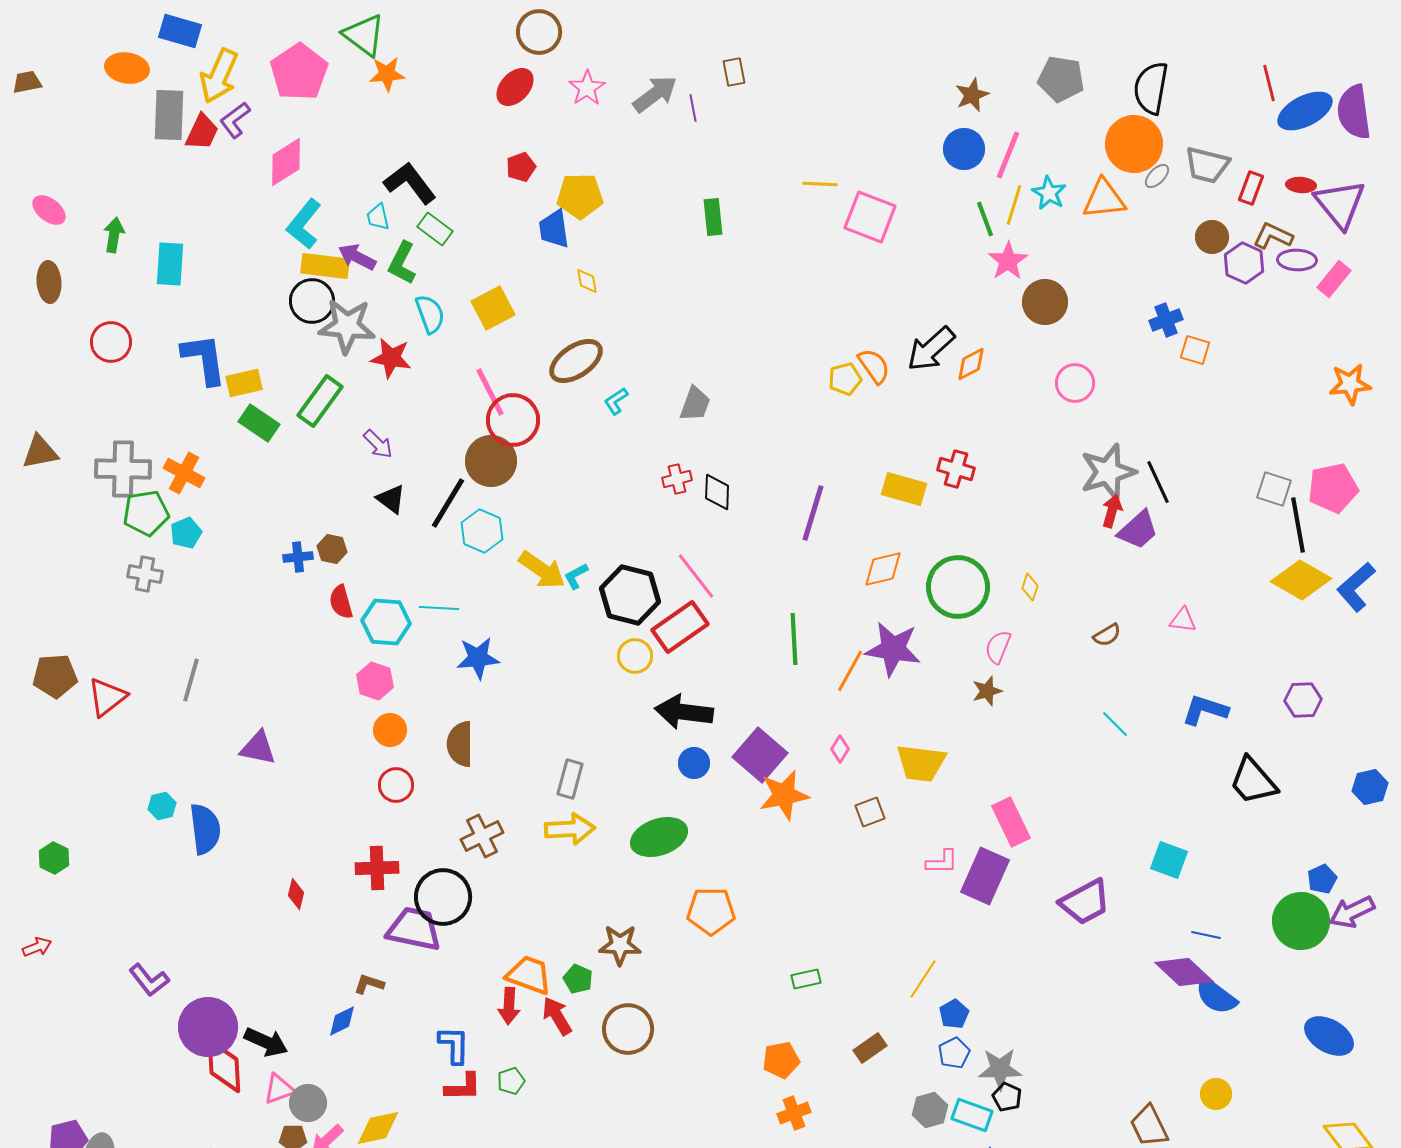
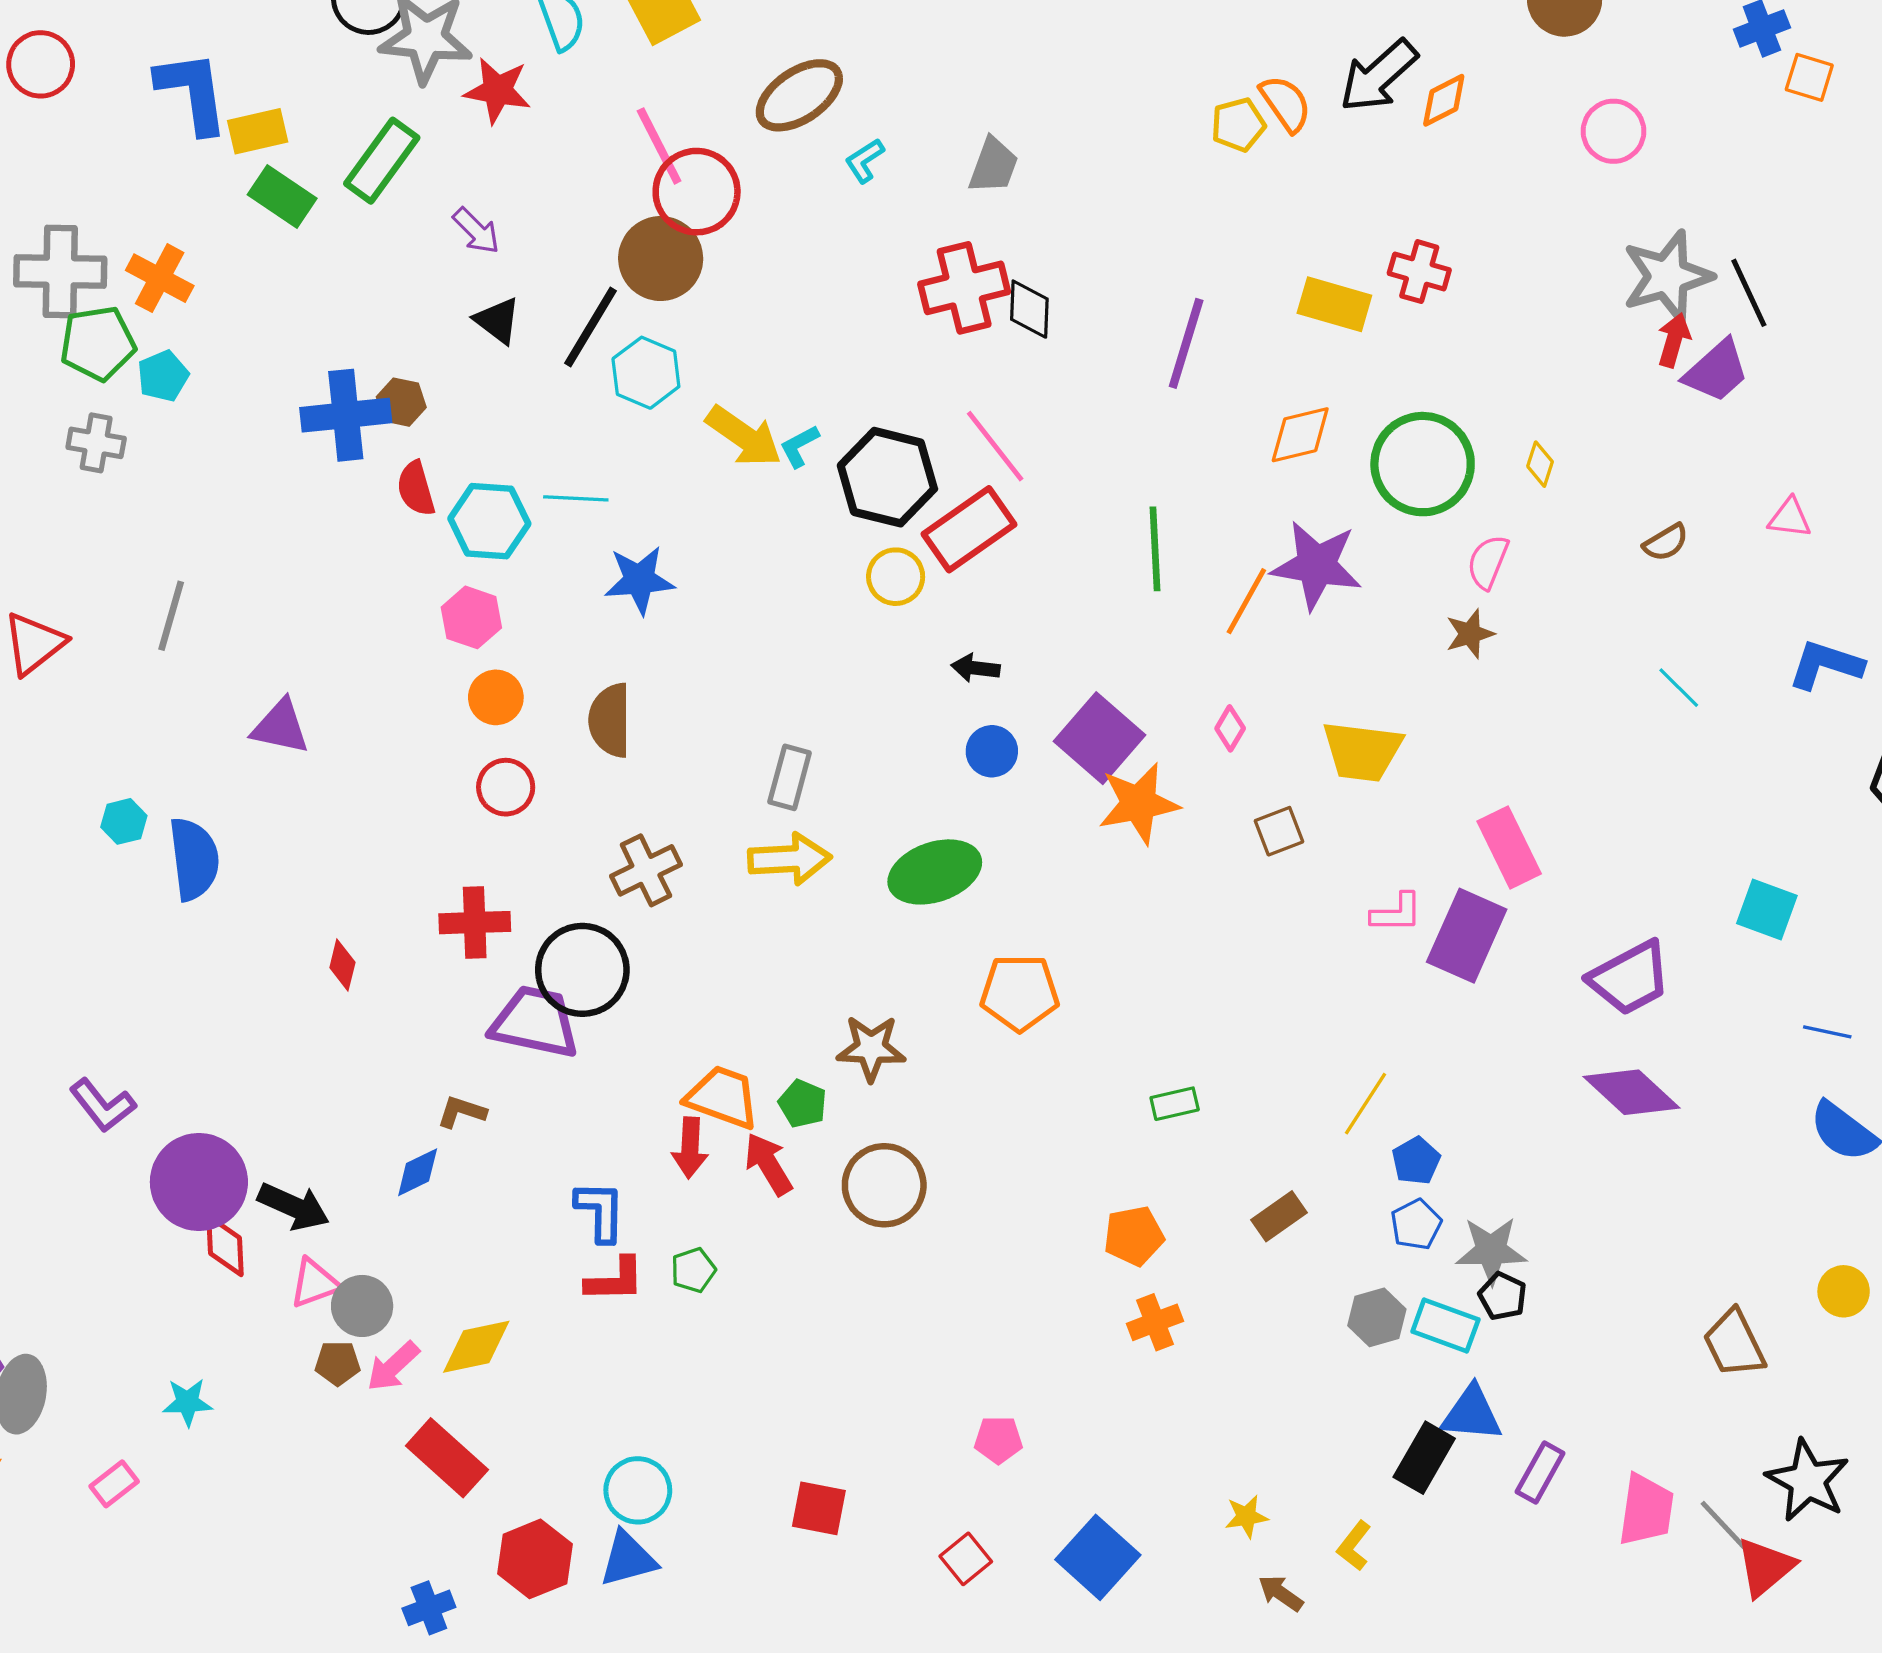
red cross: (677, 479) -> (964, 288), size x1.8
blue cross: (298, 557) -> (346, 415), size x1.8
black arrow: (684, 712) -> (976, 668), size x0.5
purple diamond: (1184, 972) -> (1631, 1092), moved
red diamond: (224, 1066) -> (225, 1246), size x0.7

